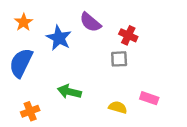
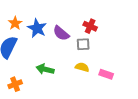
orange star: (24, 22) -> (15, 23), moved
purple semicircle: (90, 22) -> (61, 33), moved
yellow semicircle: (118, 107) -> (82, 67), moved

